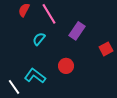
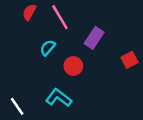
red circle: (66, 66) -> (73, 66), moved
cyan L-shape: (35, 76) -> (59, 98), moved

